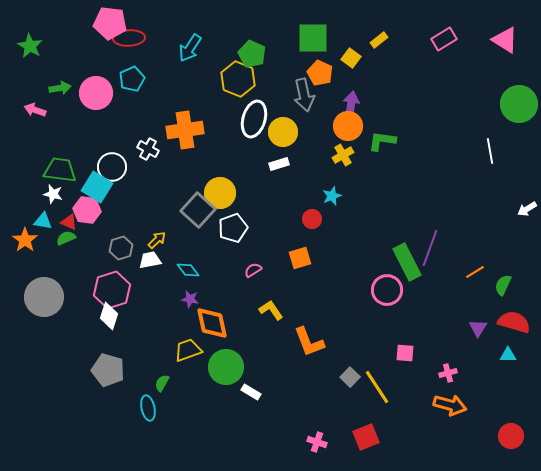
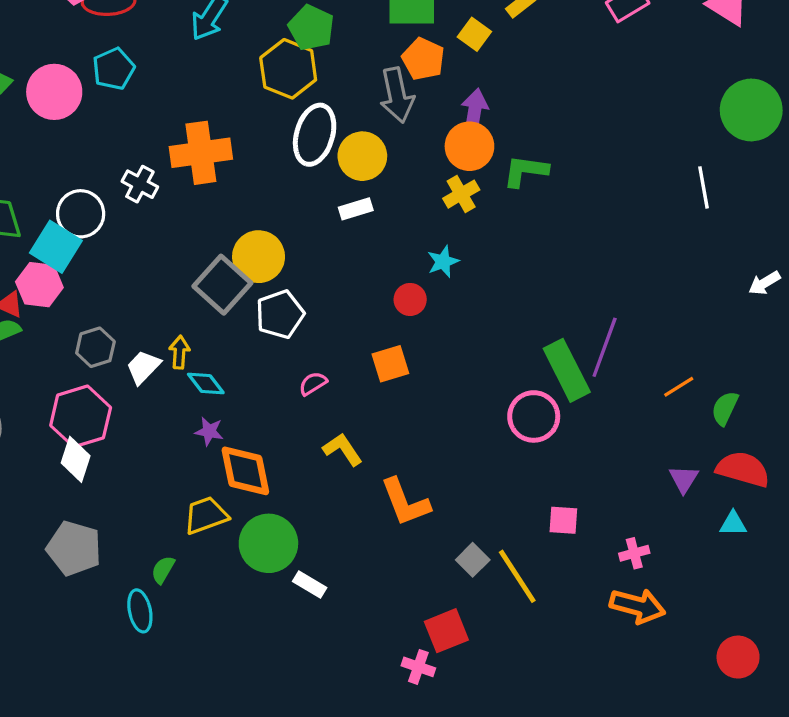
yellow arrow: (157, 240) -> (179, 352), moved, turned -42
white trapezoid: (150, 260) -> (143, 367), turned -35
red square: (366, 437) -> (446, 631), moved

